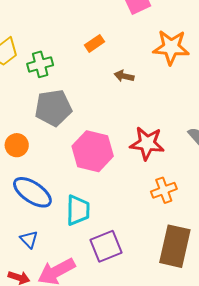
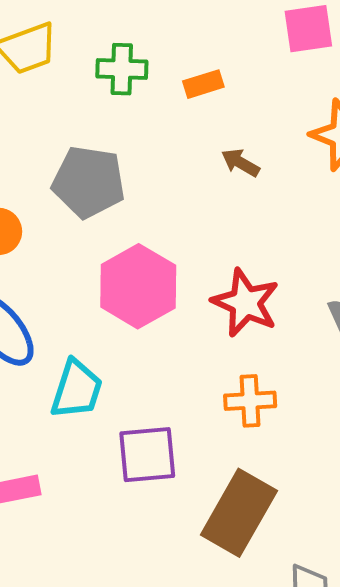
green cross: (40, 64) -> (122, 69), moved
purple square: (106, 246) -> (147, 455), moved

